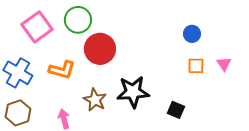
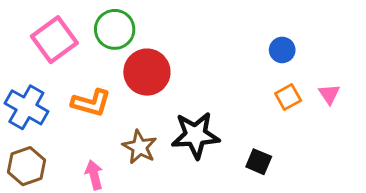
orange square: (196, 66) -> (288, 97), turned -30

